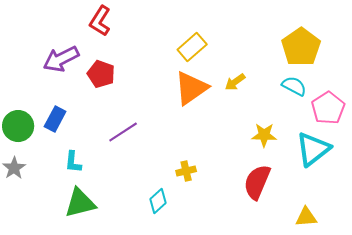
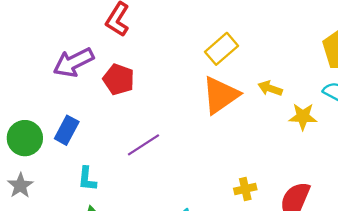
yellow arrow: (235, 82) -> (270, 88), turned 55
yellow star: (264, 135) -> (303, 117), moved
yellow cross: (186, 171) -> (245, 189), moved

